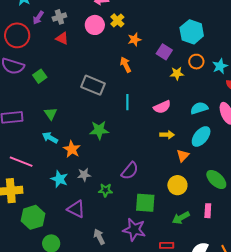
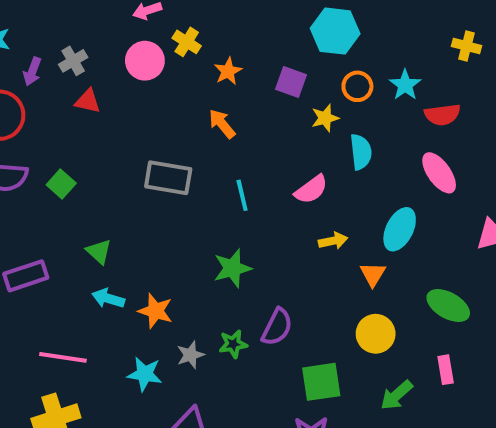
cyan semicircle: (199, 108) -> (361, 152), moved, turned 114
green star: (99, 130) -> (232, 268), moved
green star: (105, 190) -> (233, 344), moved

